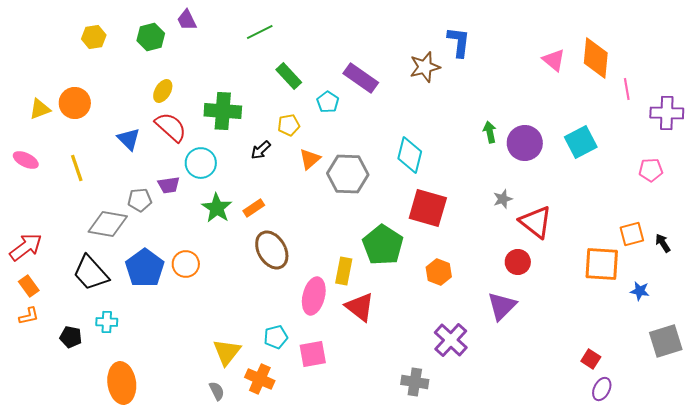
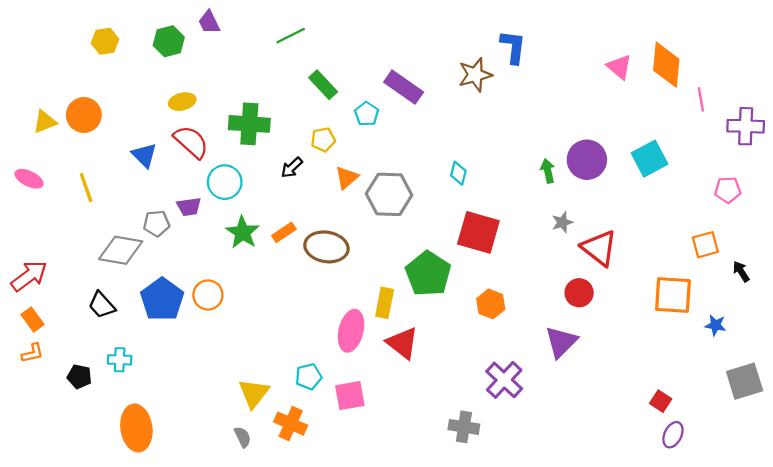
yellow ellipse: (163, 91) -> (182, 102), turned 45
green arrow: (490, 132) -> (548, 171), moved
cyan diamond: (410, 155) -> (458, 173), size x0.6
orange square: (632, 234) -> (705, 245), moved
brown ellipse: (272, 250) -> (326, 247), moved, turned -51
black trapezoid: (91, 273) -> (102, 305), size x0.7

